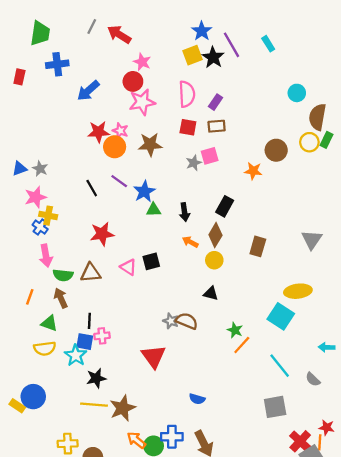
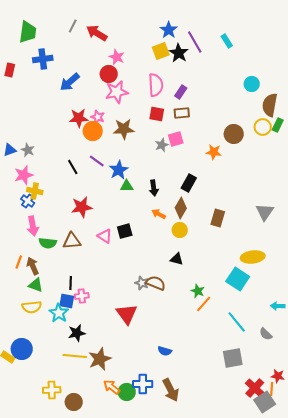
brown arrow: (61, 298) -> (33, 266), moved

